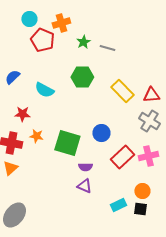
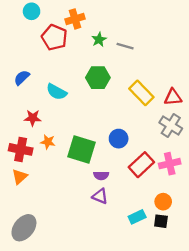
cyan circle: (29, 19) -> (32, 11), moved

